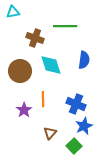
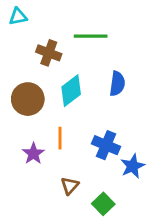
cyan diamond: (51, 65) -> (71, 91), turned 70
blue star: (84, 126) -> (133, 166), moved

